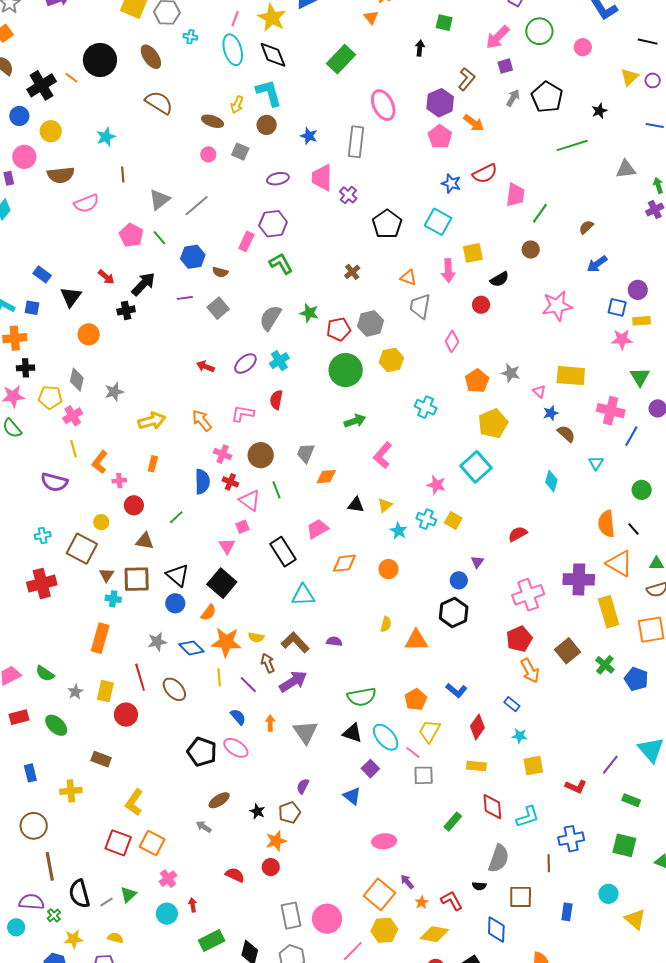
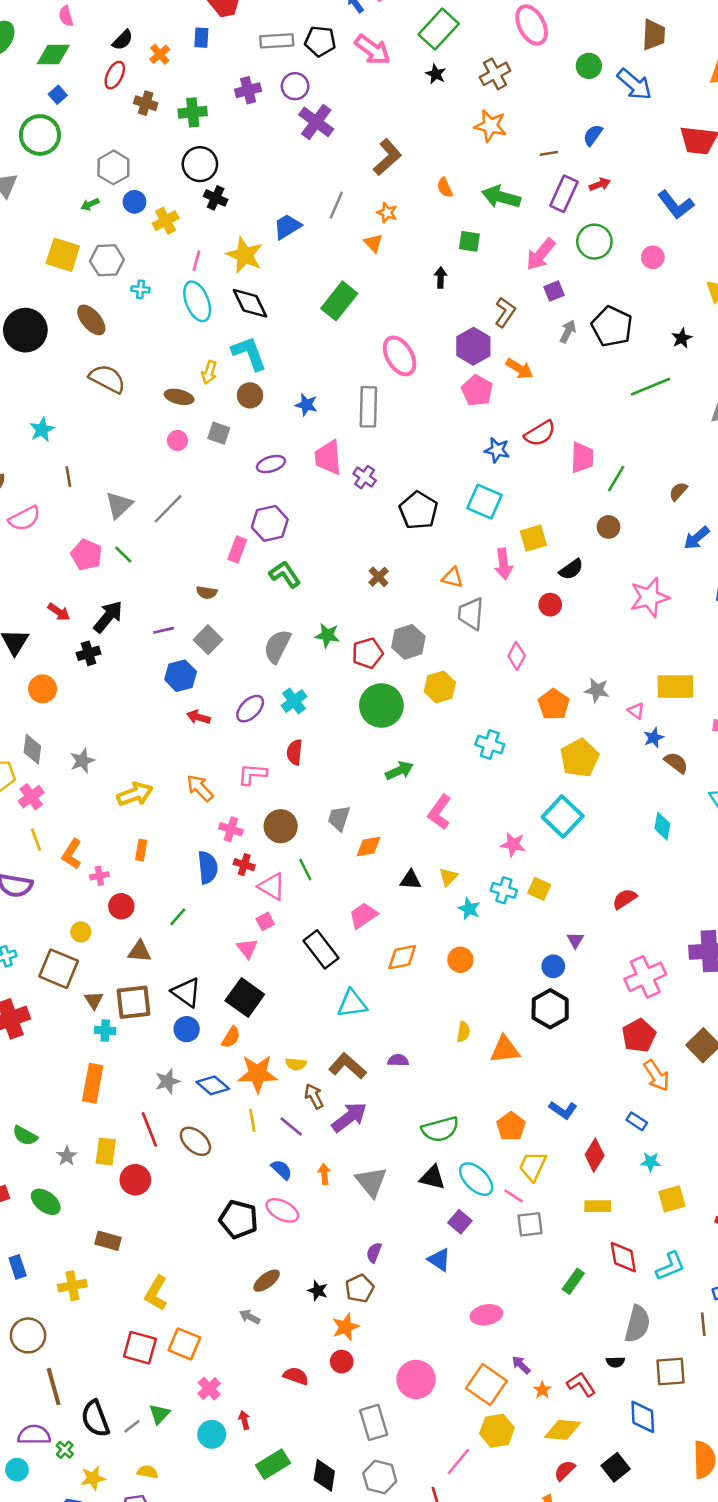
blue hexagon: (193, 257) -> (181, 676), moved
pink circle: (327, 919) -> (416, 1379), moved

